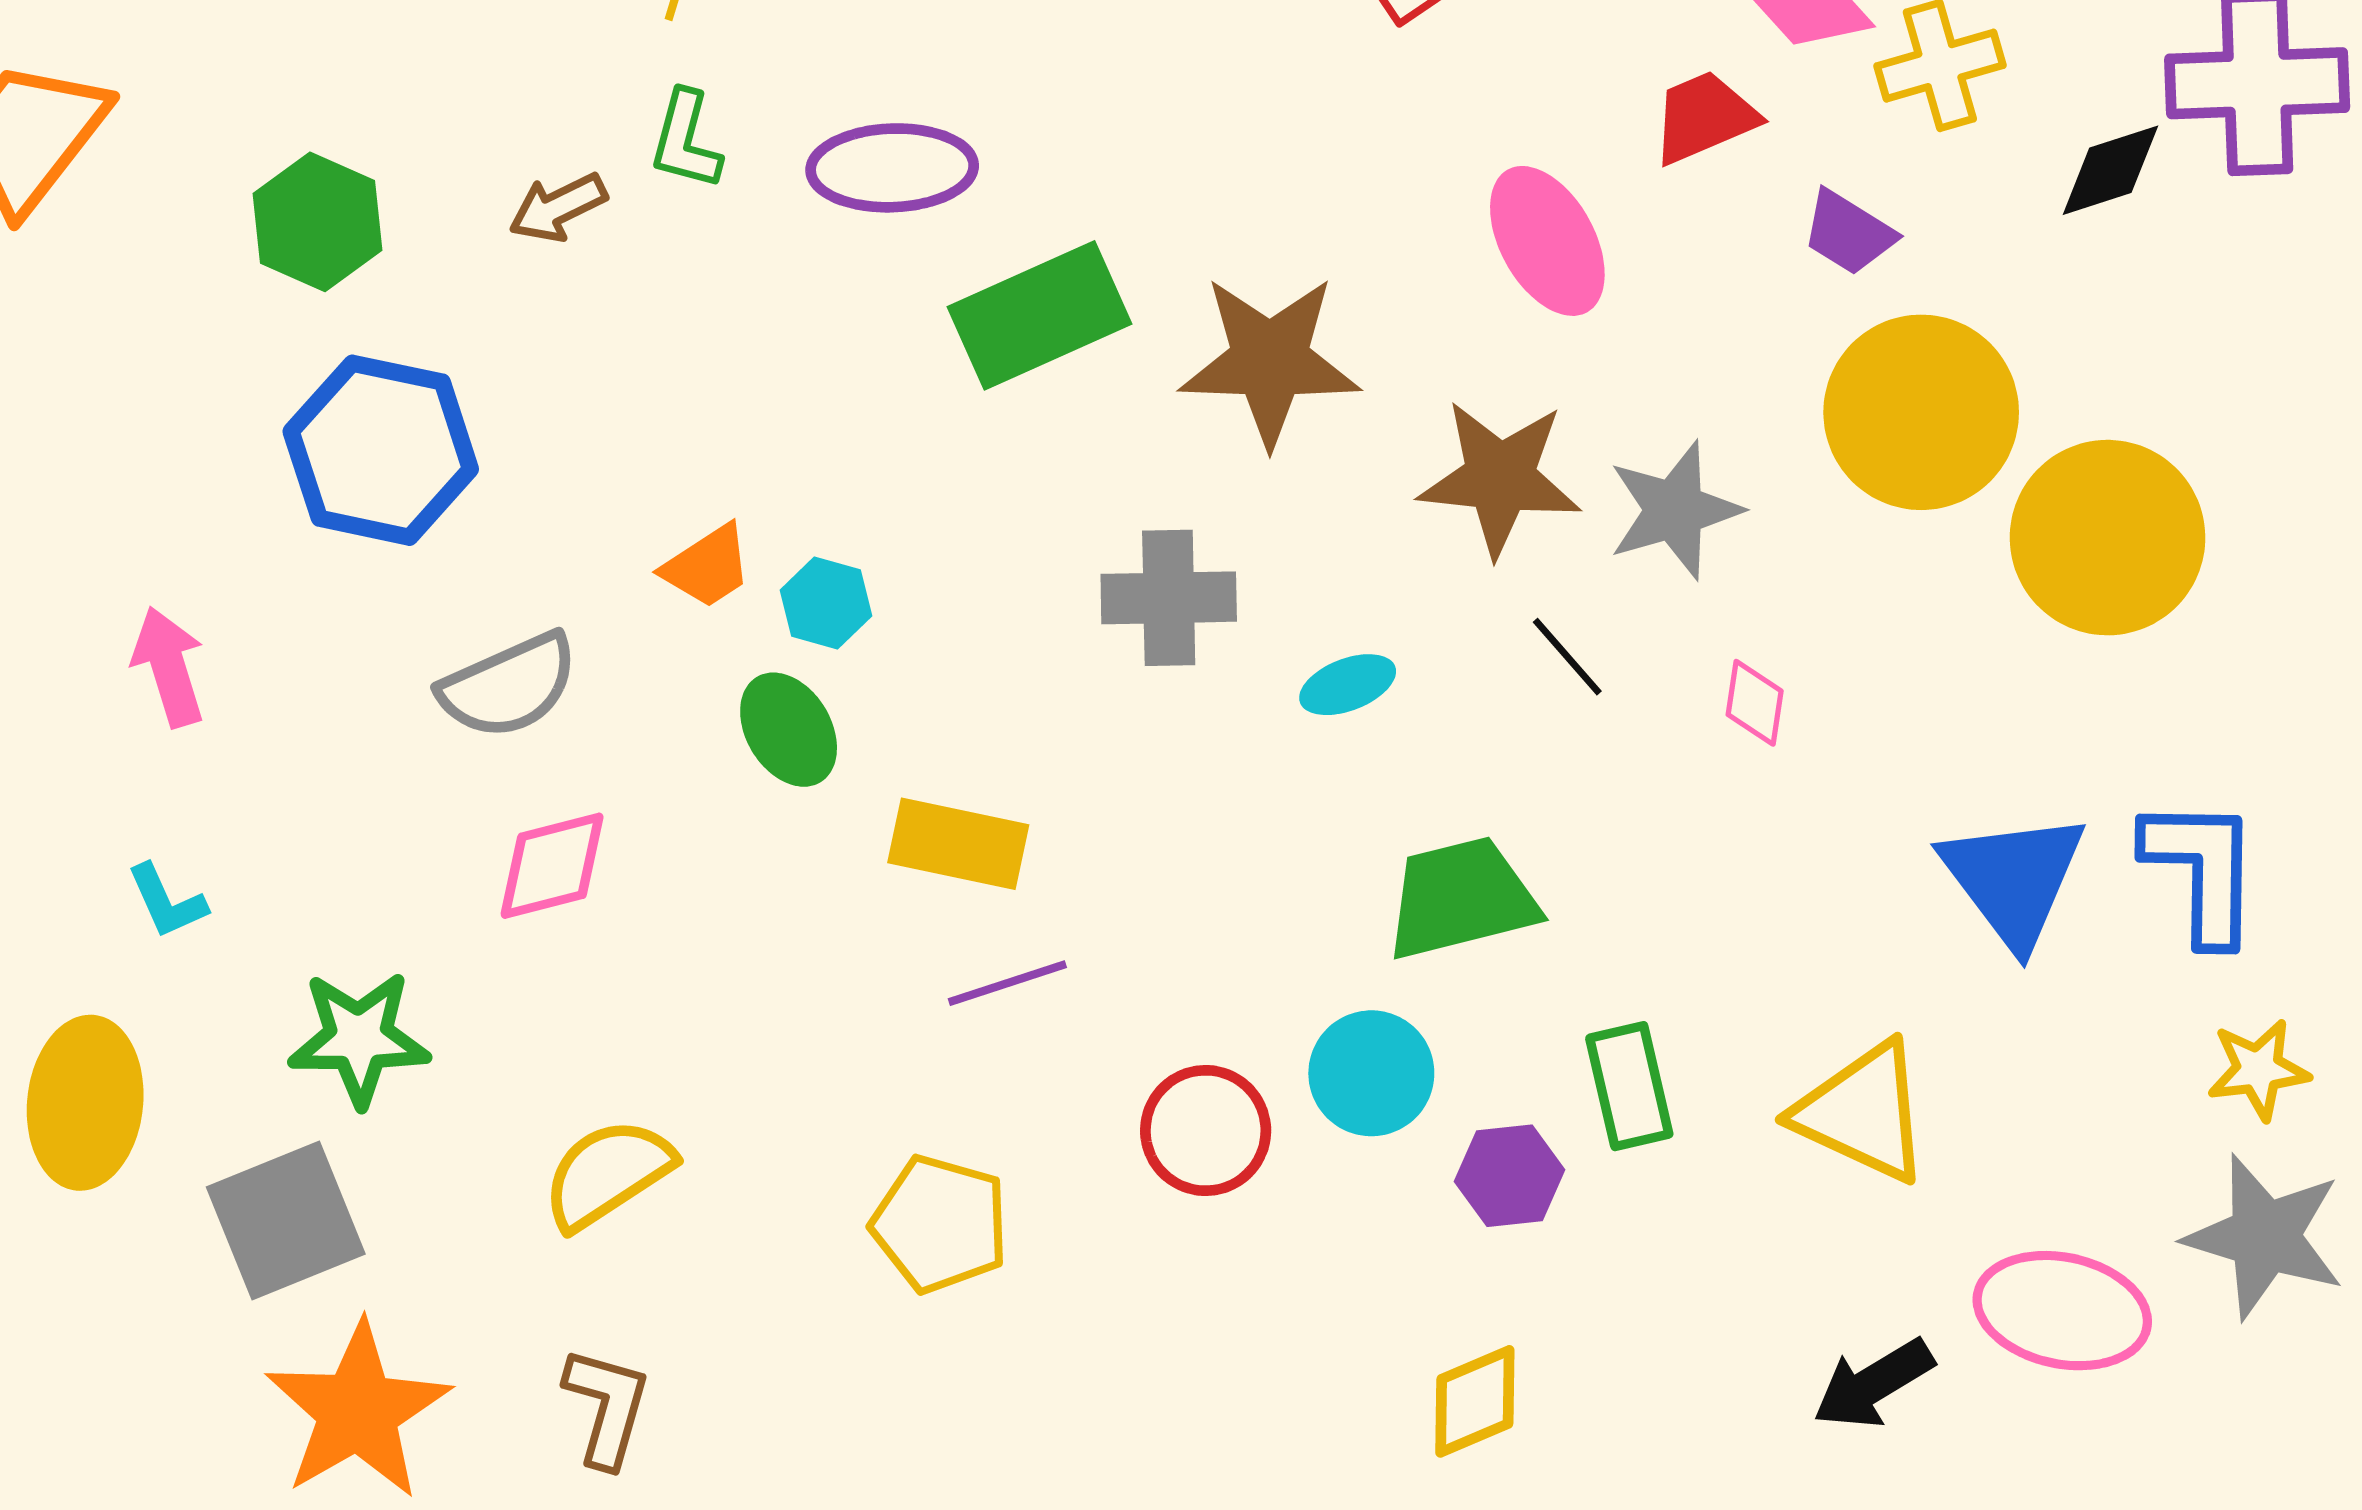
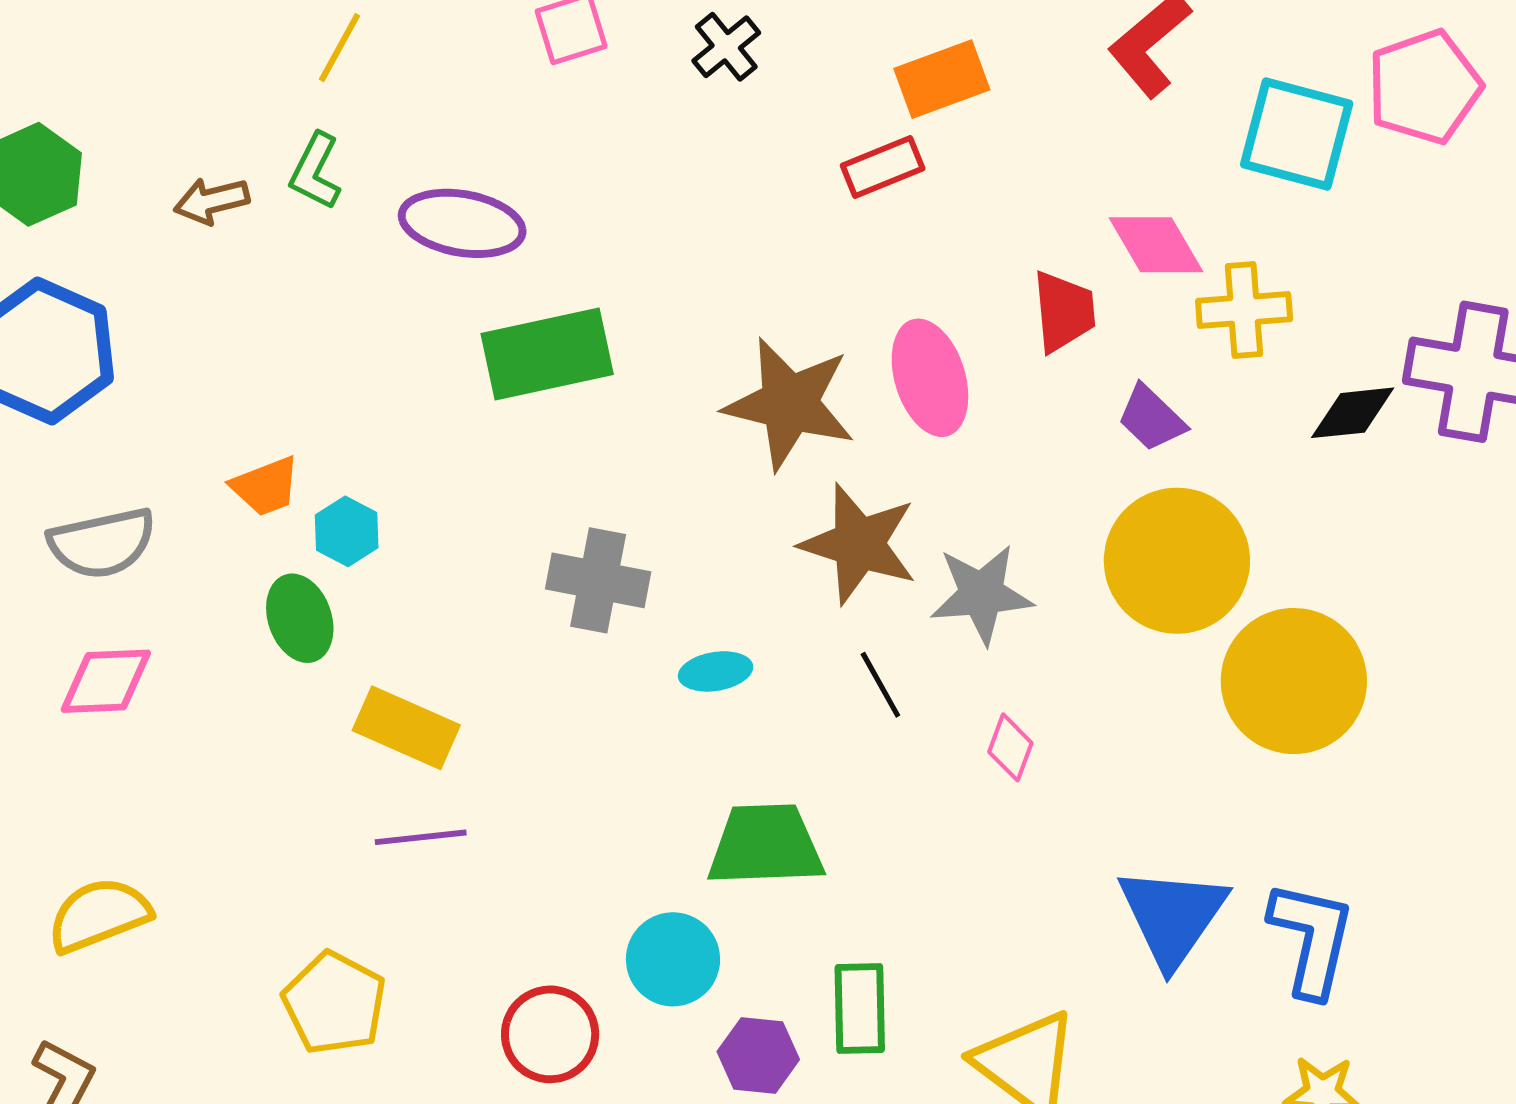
red trapezoid: (1704, 117) -> (1064, 311), turned 96
brown star: (1270, 361) -> (789, 404), moved
red circle: (1206, 1131) -> (550, 1034), moved

